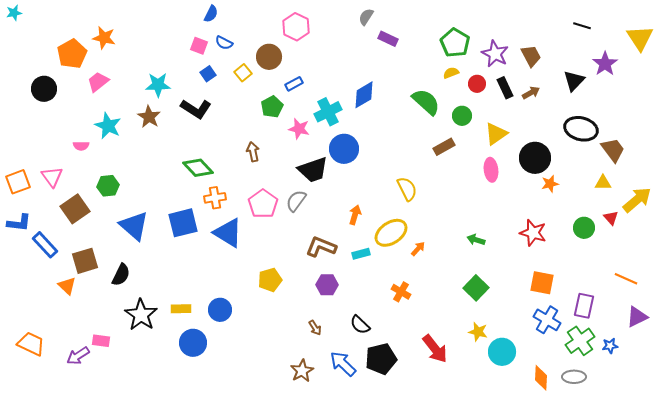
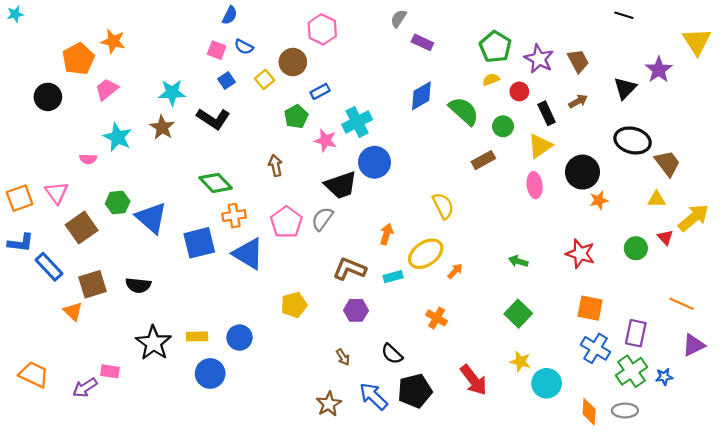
black line: (582, 26) -> (624, 15), moved
black rectangle: (505, 88) -> (547, 113), moved
blue diamond: (364, 95) -> (421, 96), moved
blue triangle: (134, 226) -> (151, 218), moved
black semicircle: (121, 275) -> (138, 285), moved, turned 70

